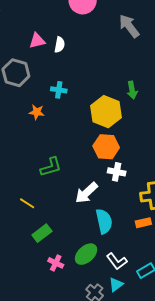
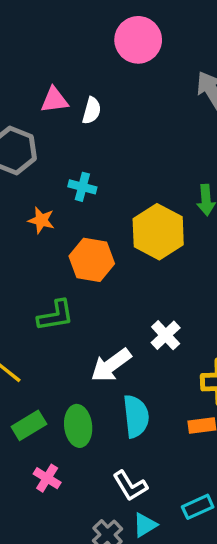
orange hexagon: (106, 147) -> (92, 260), moved
white cross: (117, 172) -> (166, 335), turned 30
green ellipse: (86, 254) -> (78, 426), moved, turned -60
white L-shape: (117, 261) -> (130, 486), moved

